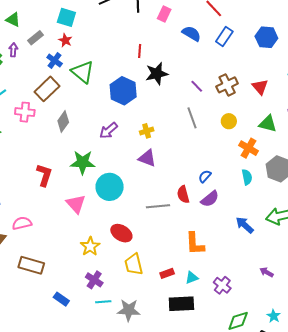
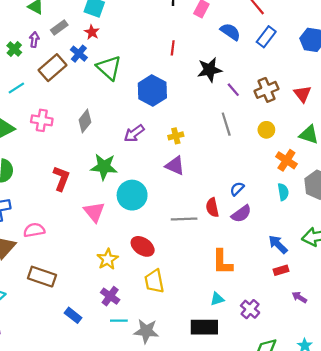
black star: (157, 74) -> (209, 70), moved
brown rectangle: (47, 89) -> (53, 68), moved
pink cross: (25, 112) -> (42, 120), moved
red rectangle: (167, 273) -> (281, 270), moved

